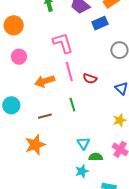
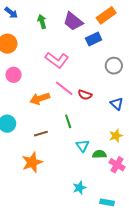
pink L-shape: (63, 43) -> (57, 60), turned 145
pink line: (69, 71) -> (64, 88), turned -36
cyan triangle: (83, 143) -> (83, 146), moved
green semicircle: (96, 157) -> (99, 154), moved

